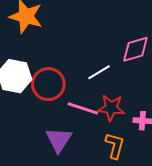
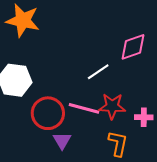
red circle: (48, 84) -> (48, 113), moved
purple triangle: (59, 140) -> (62, 141), size x0.7

